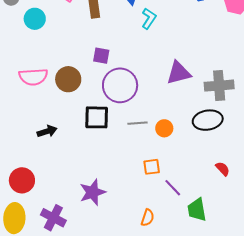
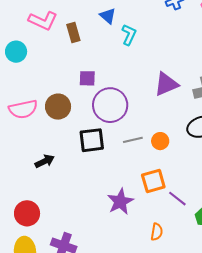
orange square: (152, 167) -> (153, 181), size x1.4
purple star: (93, 192) -> (120, 202), moved

